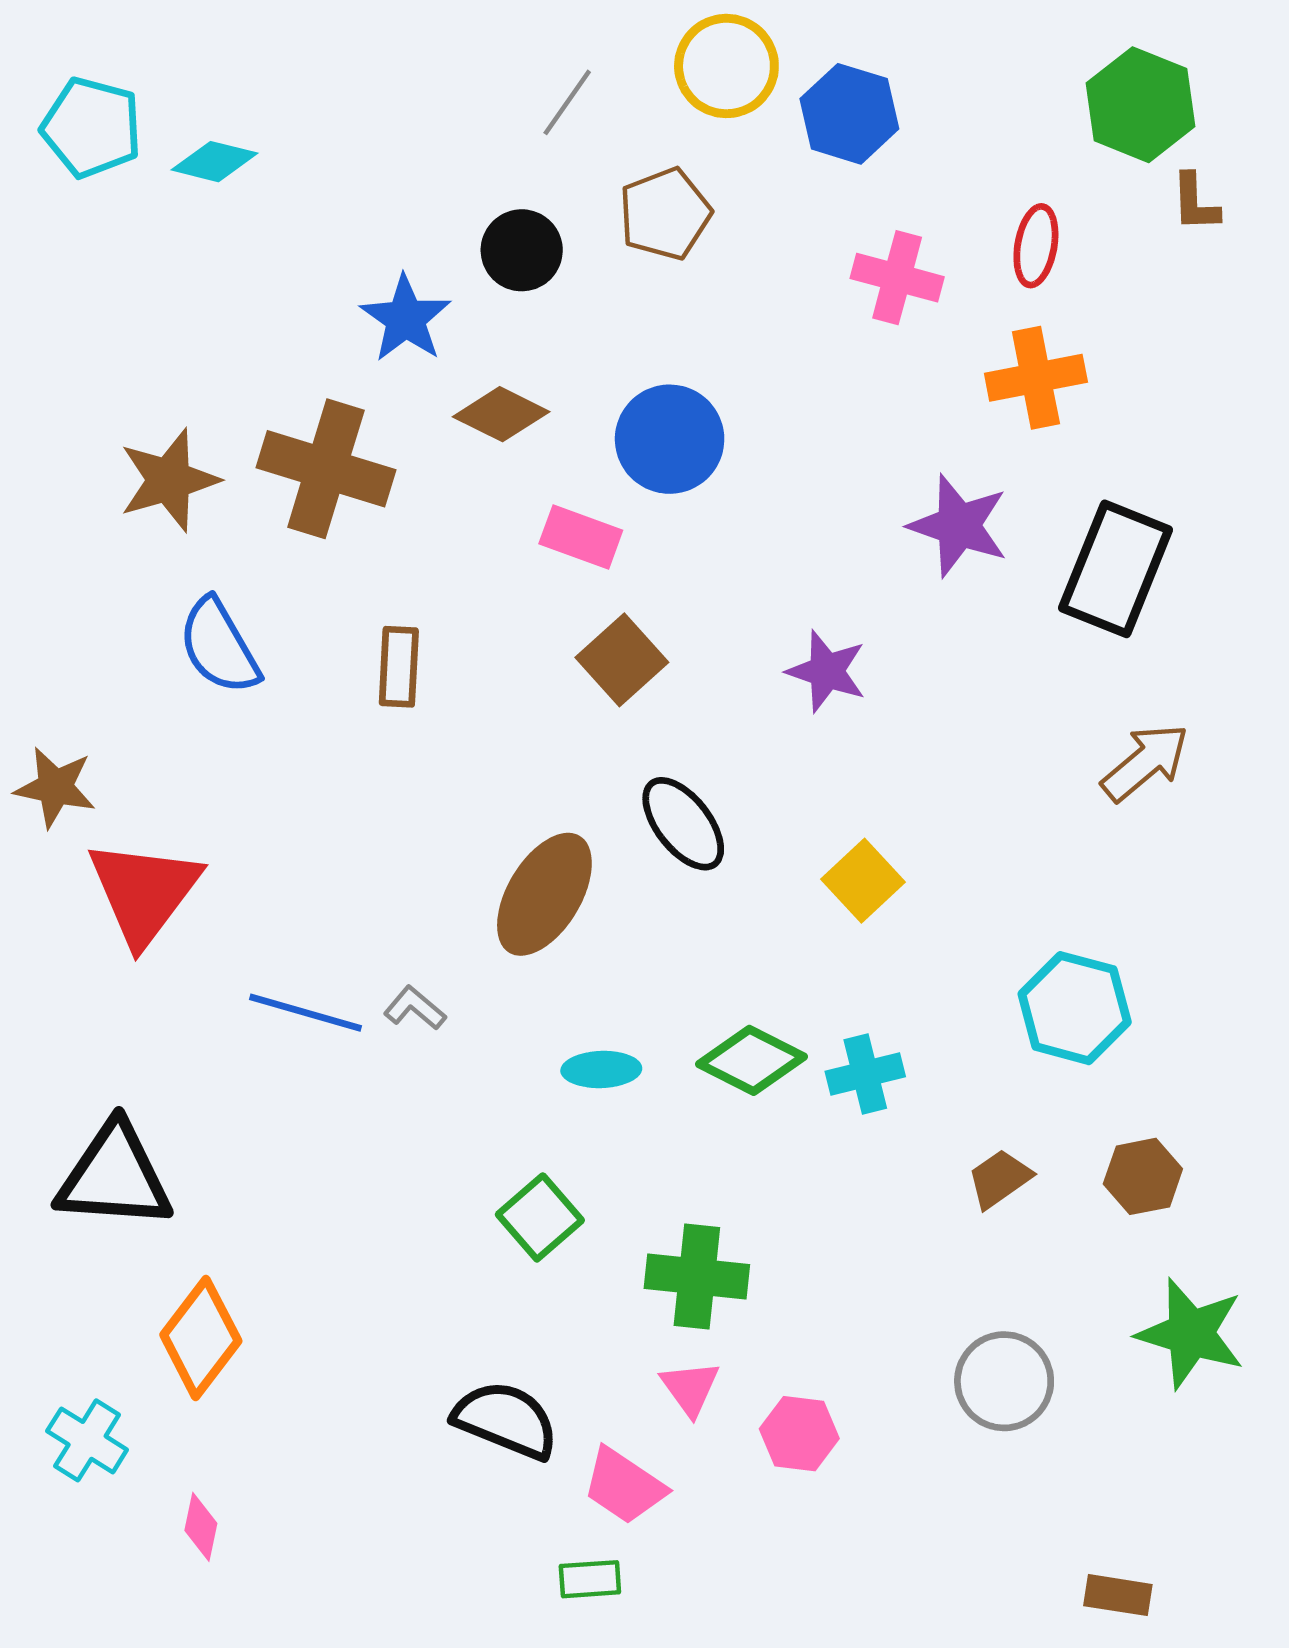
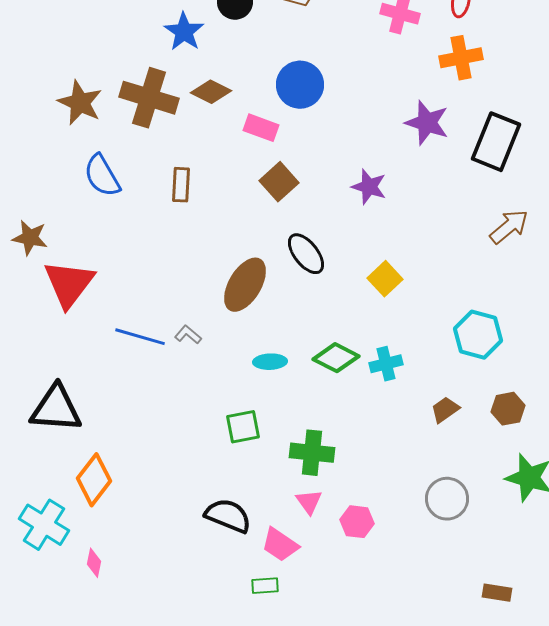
brown diamond: (501, 414) -> (211, 92), moved
brown star: (169, 480) -> (80, 103), turned -30
green square: (540, 1217) -> (243, 427), turned 30
cyan cross: (87, 1440) -> (44, 525), size x1.4

